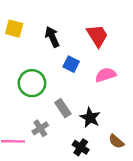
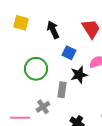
gray rectangle: (63, 108) -> (62, 90), turned 42
black star: (90, 118) -> (79, 75), moved, turned 30

